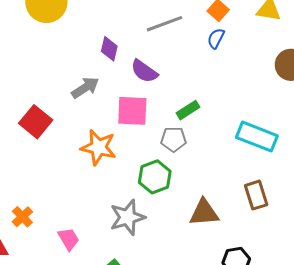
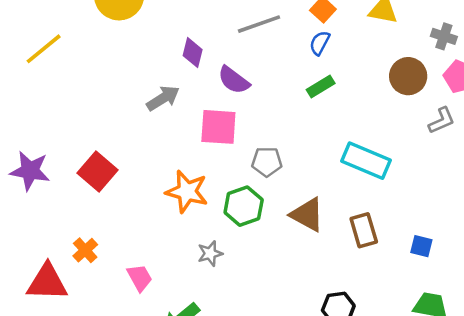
green rectangle: (188, 110) -> (321, 87), moved
red square: (36, 122) -> (97, 171), moved
orange star: (99, 147) -> (187, 192), moved
brown triangle: (204, 213) -> (307, 215), moved, turned 32
gray star: (127, 217) -> (210, 253), size x0.6

